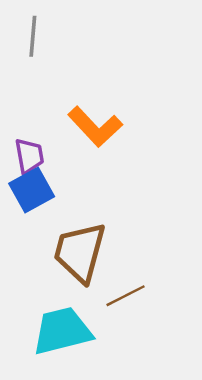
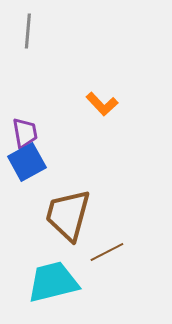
orange L-shape: (95, 127) -> (102, 104), moved, size x0.7

